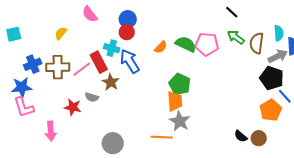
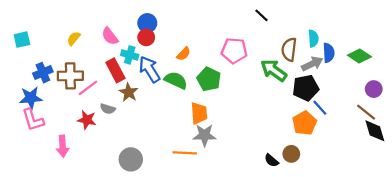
pink semicircle: (90, 14) -> (110, 36), moved
green arrow: (236, 37) -> (274, 70), moved, size x1.4
green semicircle: (186, 44) -> (176, 80), moved
pink line: (82, 69) -> (88, 88), moved
black pentagon: (272, 78) -> (306, 88), turned -30
green pentagon: (180, 84) -> (209, 79), moved
gray star: (180, 121) -> (204, 135), turned -30
black semicircle: (241, 136) -> (272, 160), moved

